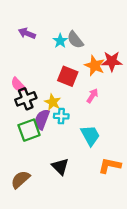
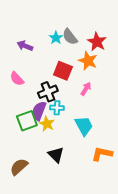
purple arrow: (27, 33) -> (25, 46), moved
red star: (112, 61) -> (97, 42), moved, turned 30
black cross: (26, 99) -> (48, 92), moved
yellow star: (53, 102) -> (47, 124), moved

